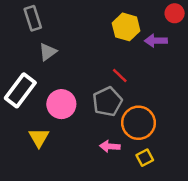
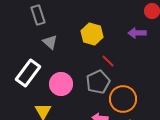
yellow hexagon: (126, 27) -> (92, 34), moved
gray triangle: (48, 52) -> (50, 42), turned -42

